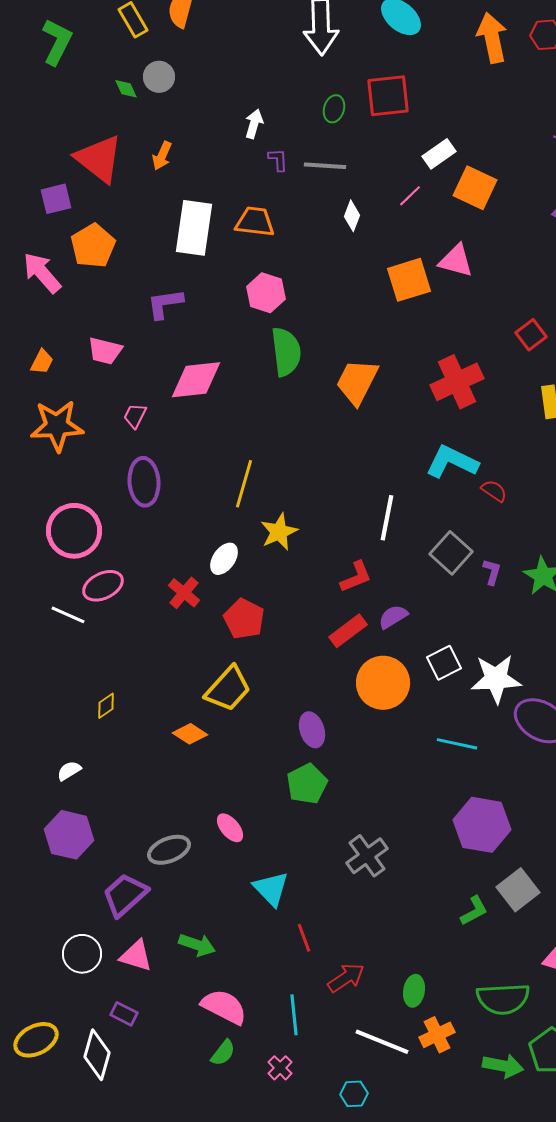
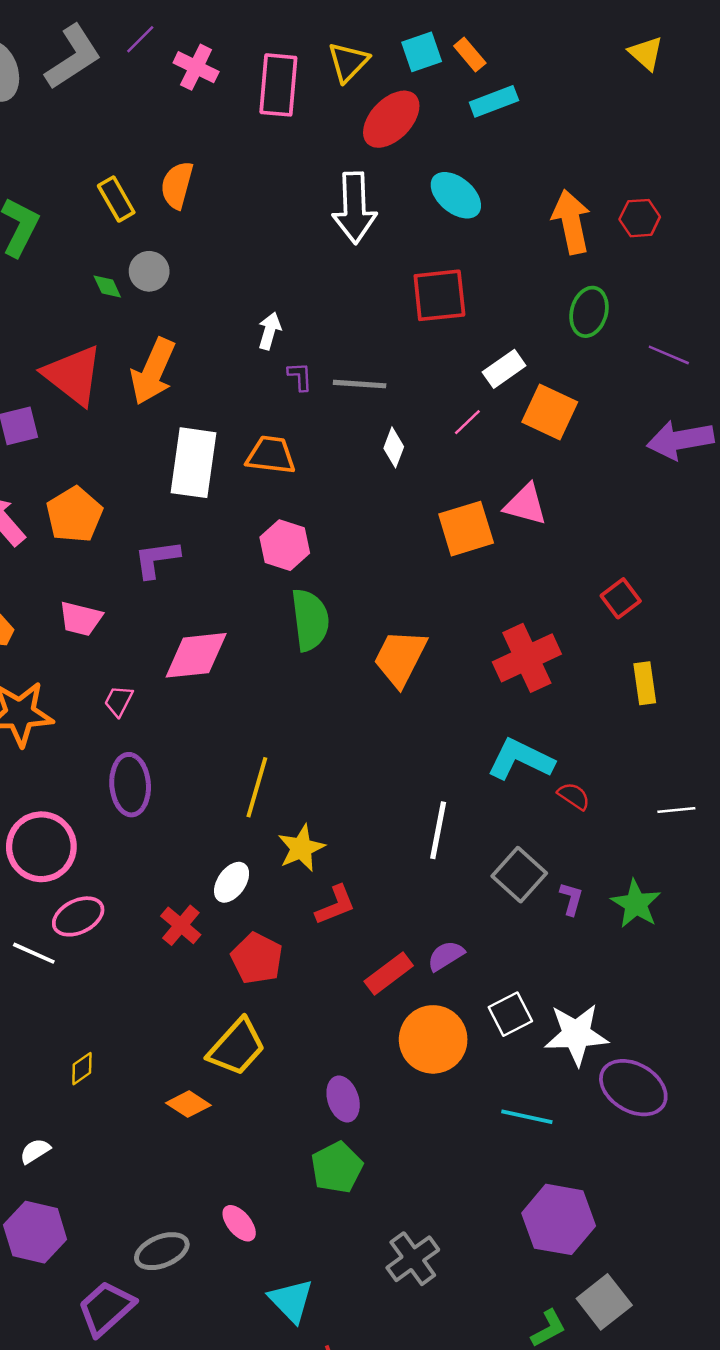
green ellipse: (334, 109) -> (589, 312), moved, size x1.4
orange arrow: (162, 156) -> (153, 371), size x1.8
orange pentagon: (93, 246) -> (74, 515), moved
red L-shape: (356, 577) -> (335, 905), moved

